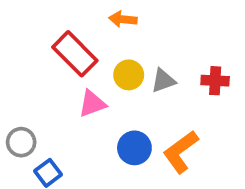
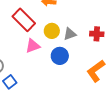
blue circle: (134, 148) -> (60, 56), moved
orange L-shape: (181, 152) -> (96, 71), moved

